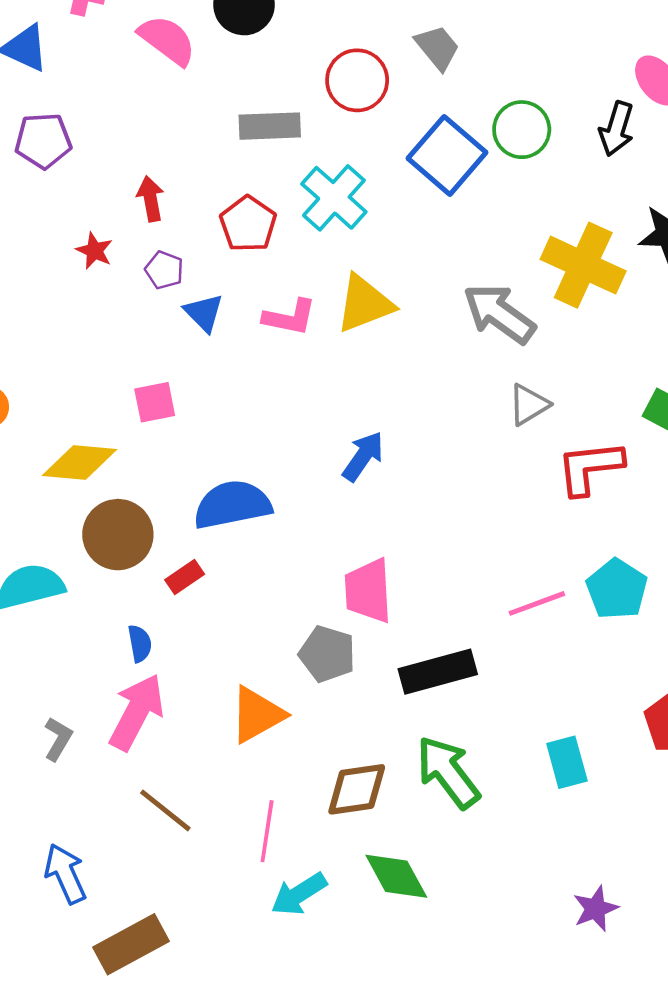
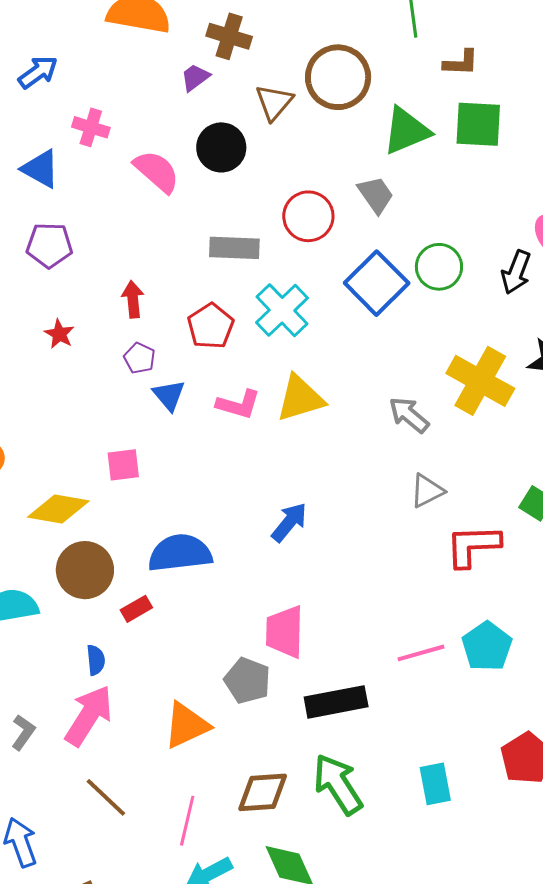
red star: (94, 251) -> (59, 334), moved
gray arrow: (499, 314) -> (409, 415), size x0.7

